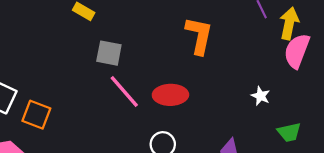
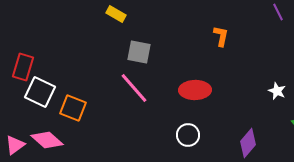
orange L-shape: (199, 36) -> (221, 36), size x0.6
pink line: (124, 92) -> (134, 88), moved

